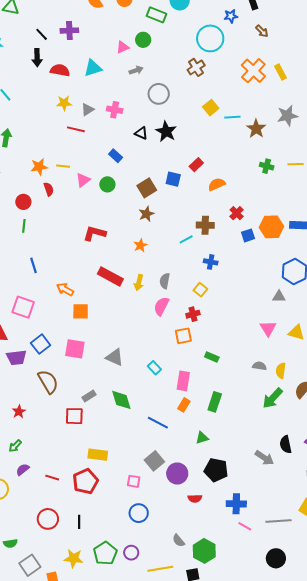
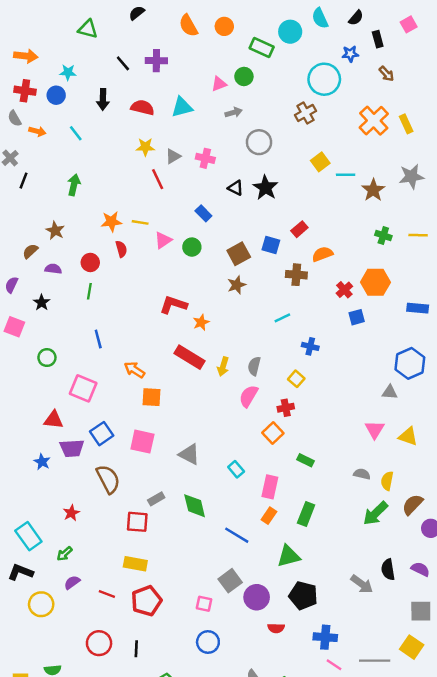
black arrow: (37, 58) -> (103, 100), moved
red line: (76, 129) -> (158, 179), turned 48
brown cross: (205, 225) -> (296, 275), moved
orange hexagon: (272, 227) -> (375, 282), moved
orange star: (140, 245) -> (201, 322), moved
orange square: (183, 336) -> (273, 433), turned -36
green triangle: (202, 438) -> (289, 556), size x1.5
yellow rectangle: (98, 455) -> (135, 564), moved

